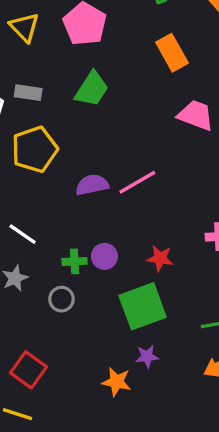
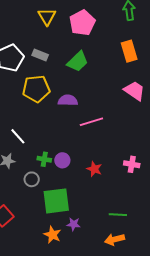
purple semicircle: (92, 185) -> (68, 100), moved
green square: (143, 306) -> (56, 201), moved

